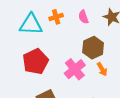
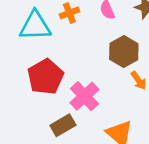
pink cross: (75, 69) -> (85, 96), moved

